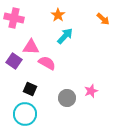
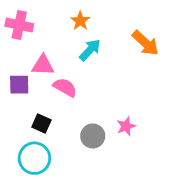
orange arrow: (103, 19) -> (145, 43), moved, size x1.5
purple square: (14, 61) -> (19, 85), turned -35

